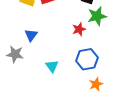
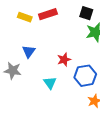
red star: (79, 29) -> (64, 60), moved

